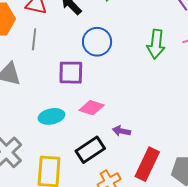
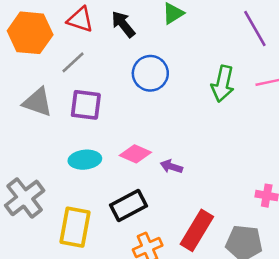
gray line: (34, 39) -> (73, 62), turned 35
purple square: (71, 73) -> (86, 105), moved
purple arrow: (121, 131) -> (171, 167), moved

